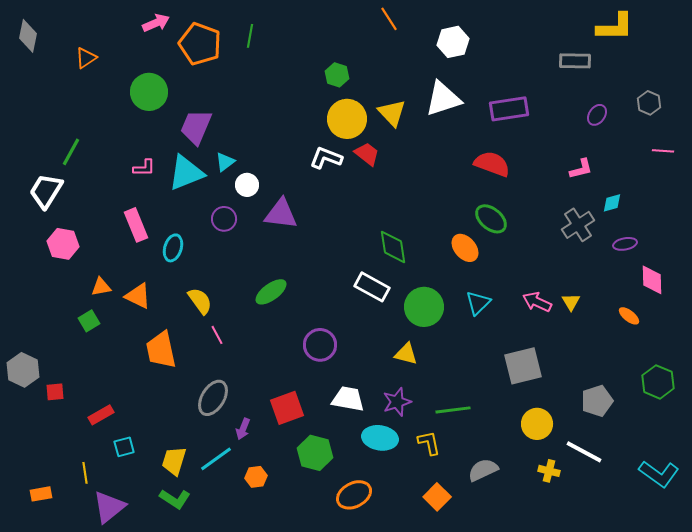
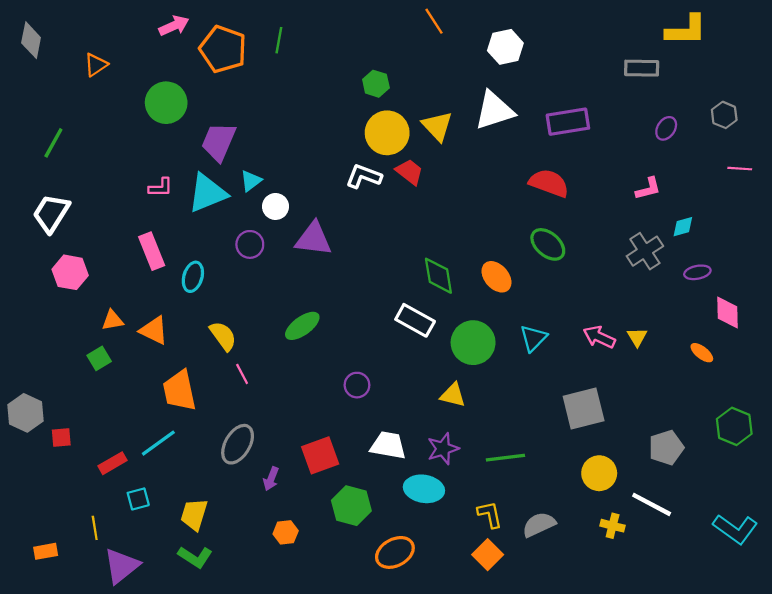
green line: (71, 152) -> (53, 143), moved
orange ellipse: (465, 248) -> (496, 277), moved
purple circle: (320, 345) -> (357, 385), size x0.7
yellow L-shape: (429, 443) -> (490, 515), moved
cyan line: (216, 459) -> (158, 443), moved

